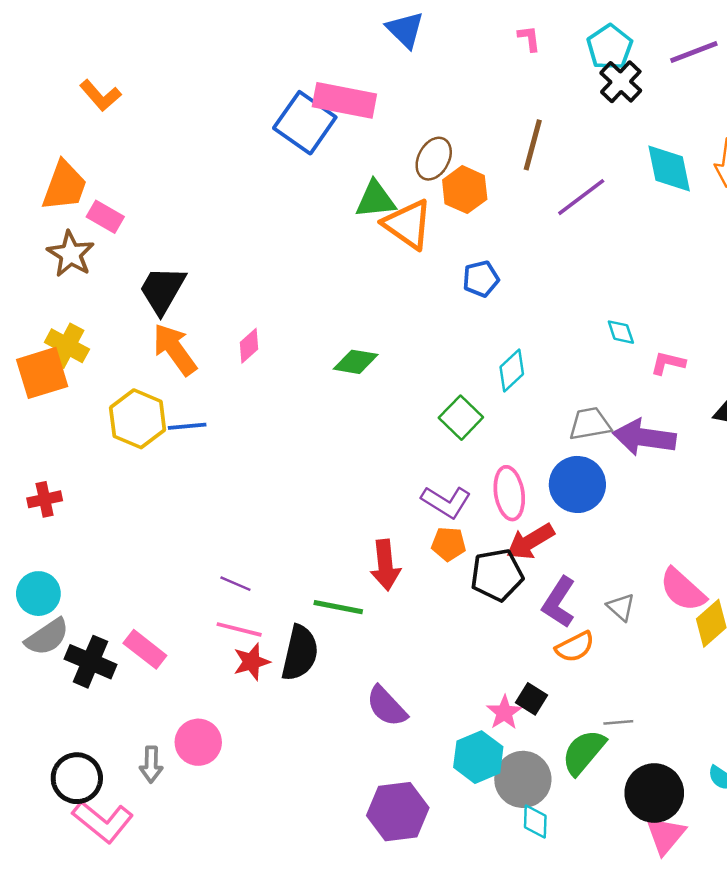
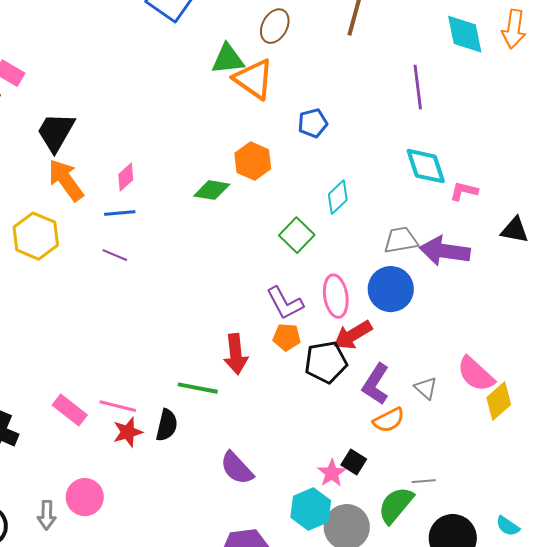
orange hexagon: (465, 190) -> (253, 161), moved
purple line: (581, 197) -> (418, 87), moved, turned -60
cyan diamond: (621, 332) -> (426, 166), size x1.8
blue line: (187, 426) -> (120, 213), moved
purple L-shape: (446, 502) -> (285, 303), turned 30
purple line: (235, 584) -> (115, 255), moved
pink rectangle: (145, 649) -> (70, 410), moved
black semicircle: (300, 653) -> (167, 425), size x0.7

